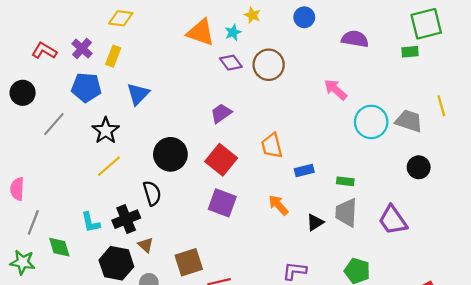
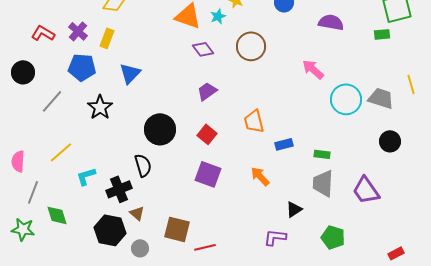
purple diamond: (231, 63) -> (203, 49), moved
red square: (221, 160) -> (207, 134), size x0.7
yellow line: (109, 166) -> (61, 152), moved
cyan L-shape: (91, 222) -> (86, 176), moved, turned 85
black triangle: (315, 222) -> (294, 209), moved
brown square: (189, 262) -> (177, 229), turned 32

